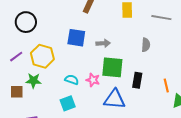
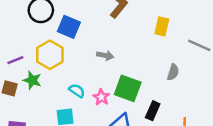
blue square: (76, 38) -> (69, 27), moved
gray arrow: (103, 43) -> (105, 55), moved
purple line: (16, 57) -> (15, 60), moved

